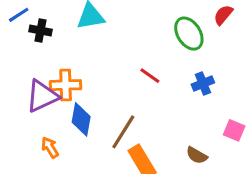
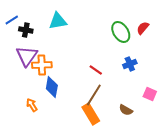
red semicircle: (223, 15) -> (143, 28), moved
red line: (150, 76) -> (96, 70), moved
purple triangle: (42, 96) -> (27, 56), moved, turned -30
brown line: (123, 132) -> (94, 95), moved

